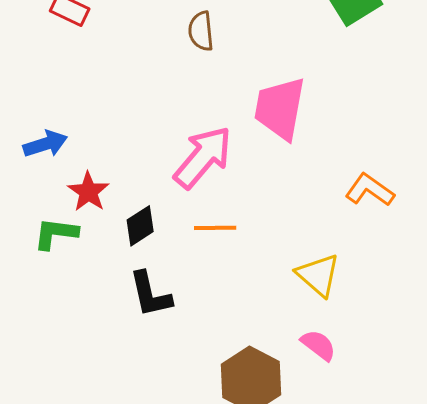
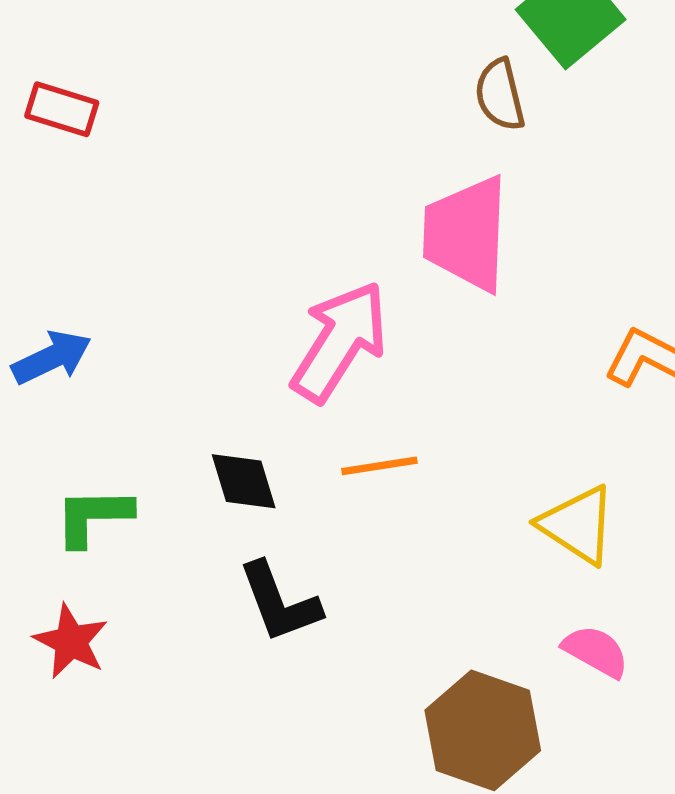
brown semicircle: (201, 31) -> (500, 95), moved
red star: (88, 192) -> (71, 641), moved
black diamond: (140, 226) -> (244, 481), turned -66

